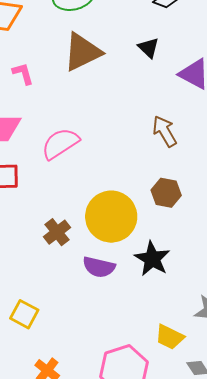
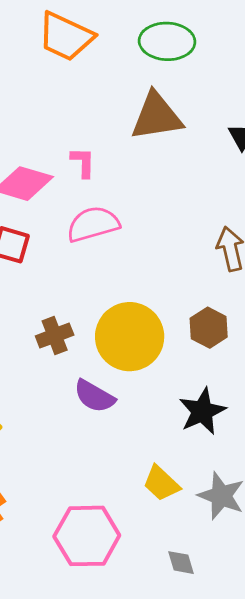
pink L-shape: (23, 73) -> (83, 162), moved
black star: (152, 259) -> (202, 411), moved
yellow trapezoid: (170, 337) -> (161, 483), moved

